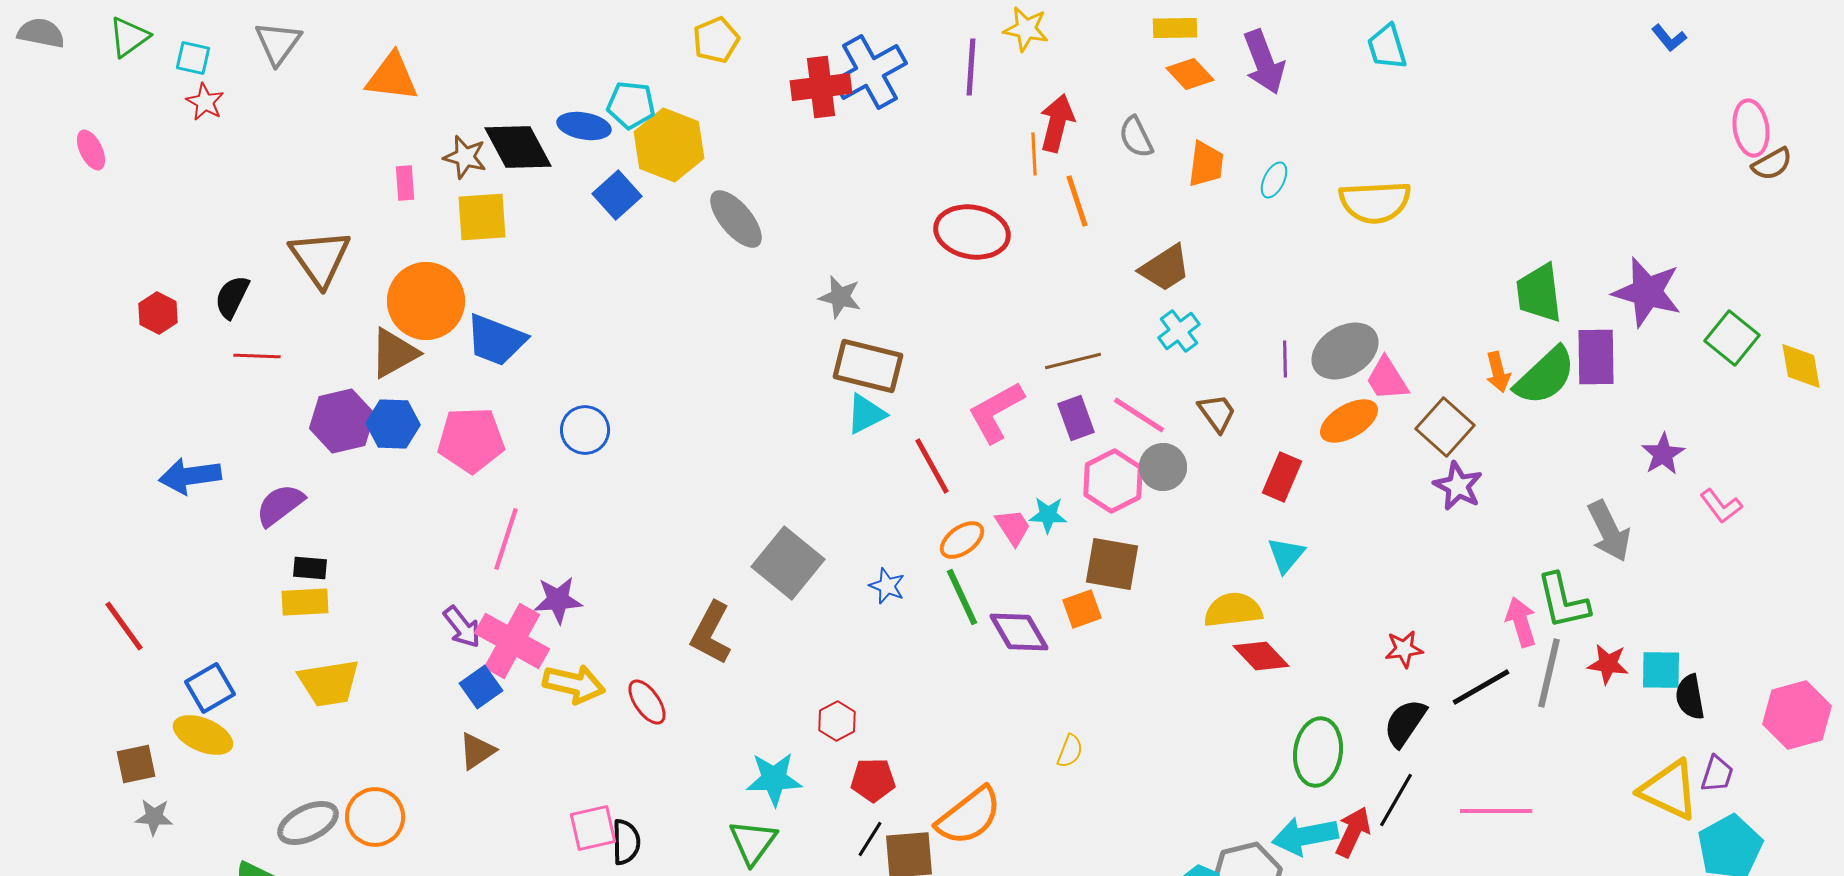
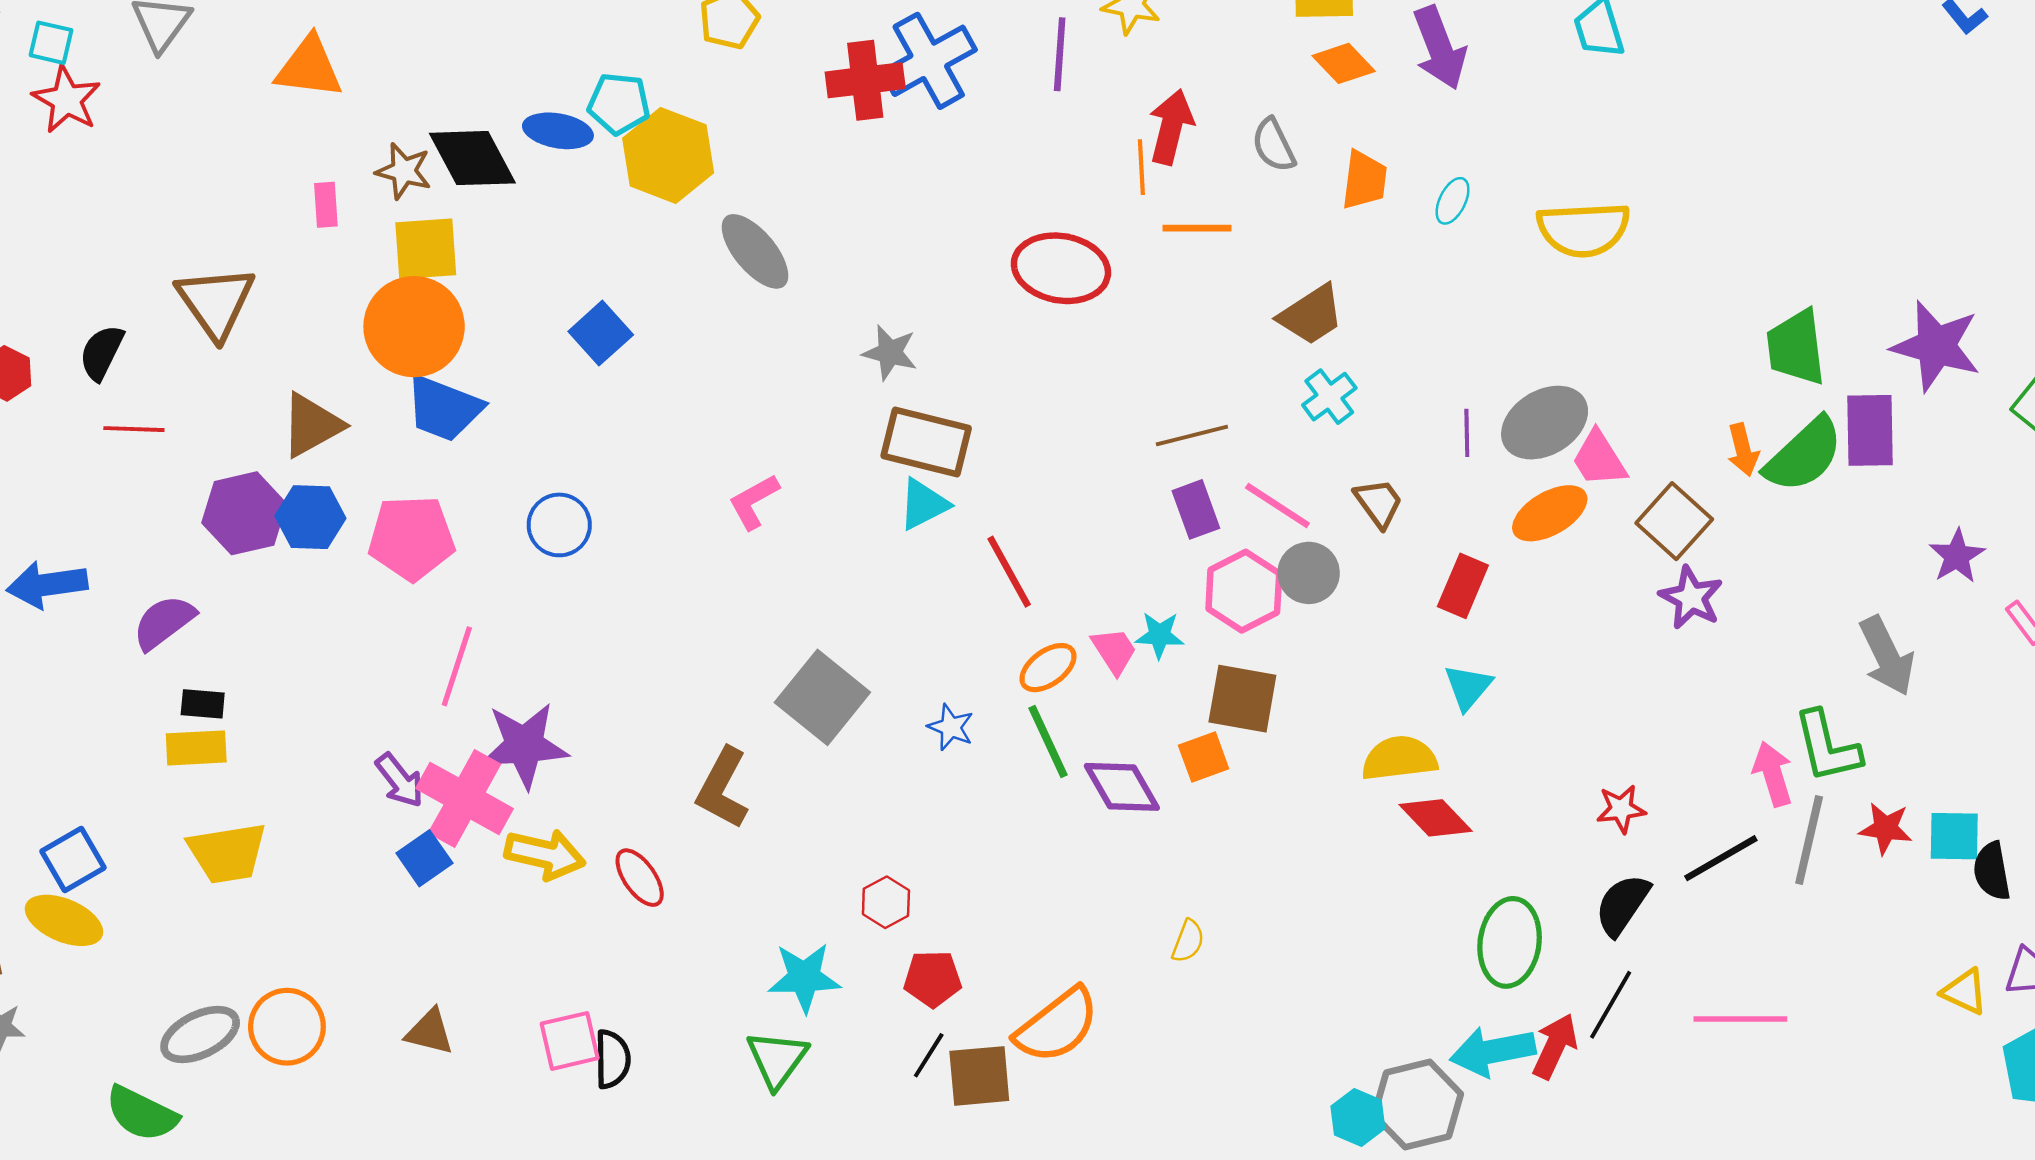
red star: (205, 102) -> (67, 100), size x1.4
blue square: (617, 195) -> (601, 333), moved
orange line: (1077, 201) -> (1197, 228), turned -72
orange circle: (426, 301) -> (414, 327), moved
pink L-shape: (996, 412) -> (754, 502), moved, size x0.7
purple star: (558, 600) -> (524, 745), size x1.4
brown triangle: (477, 751) -> (430, 1032), moved, turned 48
yellow triangle: (1669, 790) -> (1965, 992), size x0.6

